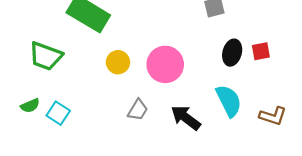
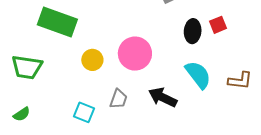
cyan square: (58, 113) -> (84, 112), moved

